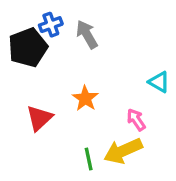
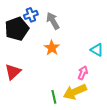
orange star: (85, 98) -> (52, 48), moved
red triangle: (39, 118) -> (13, 72), moved
pink arrow: (136, 120) -> (83, 73), turned 56

